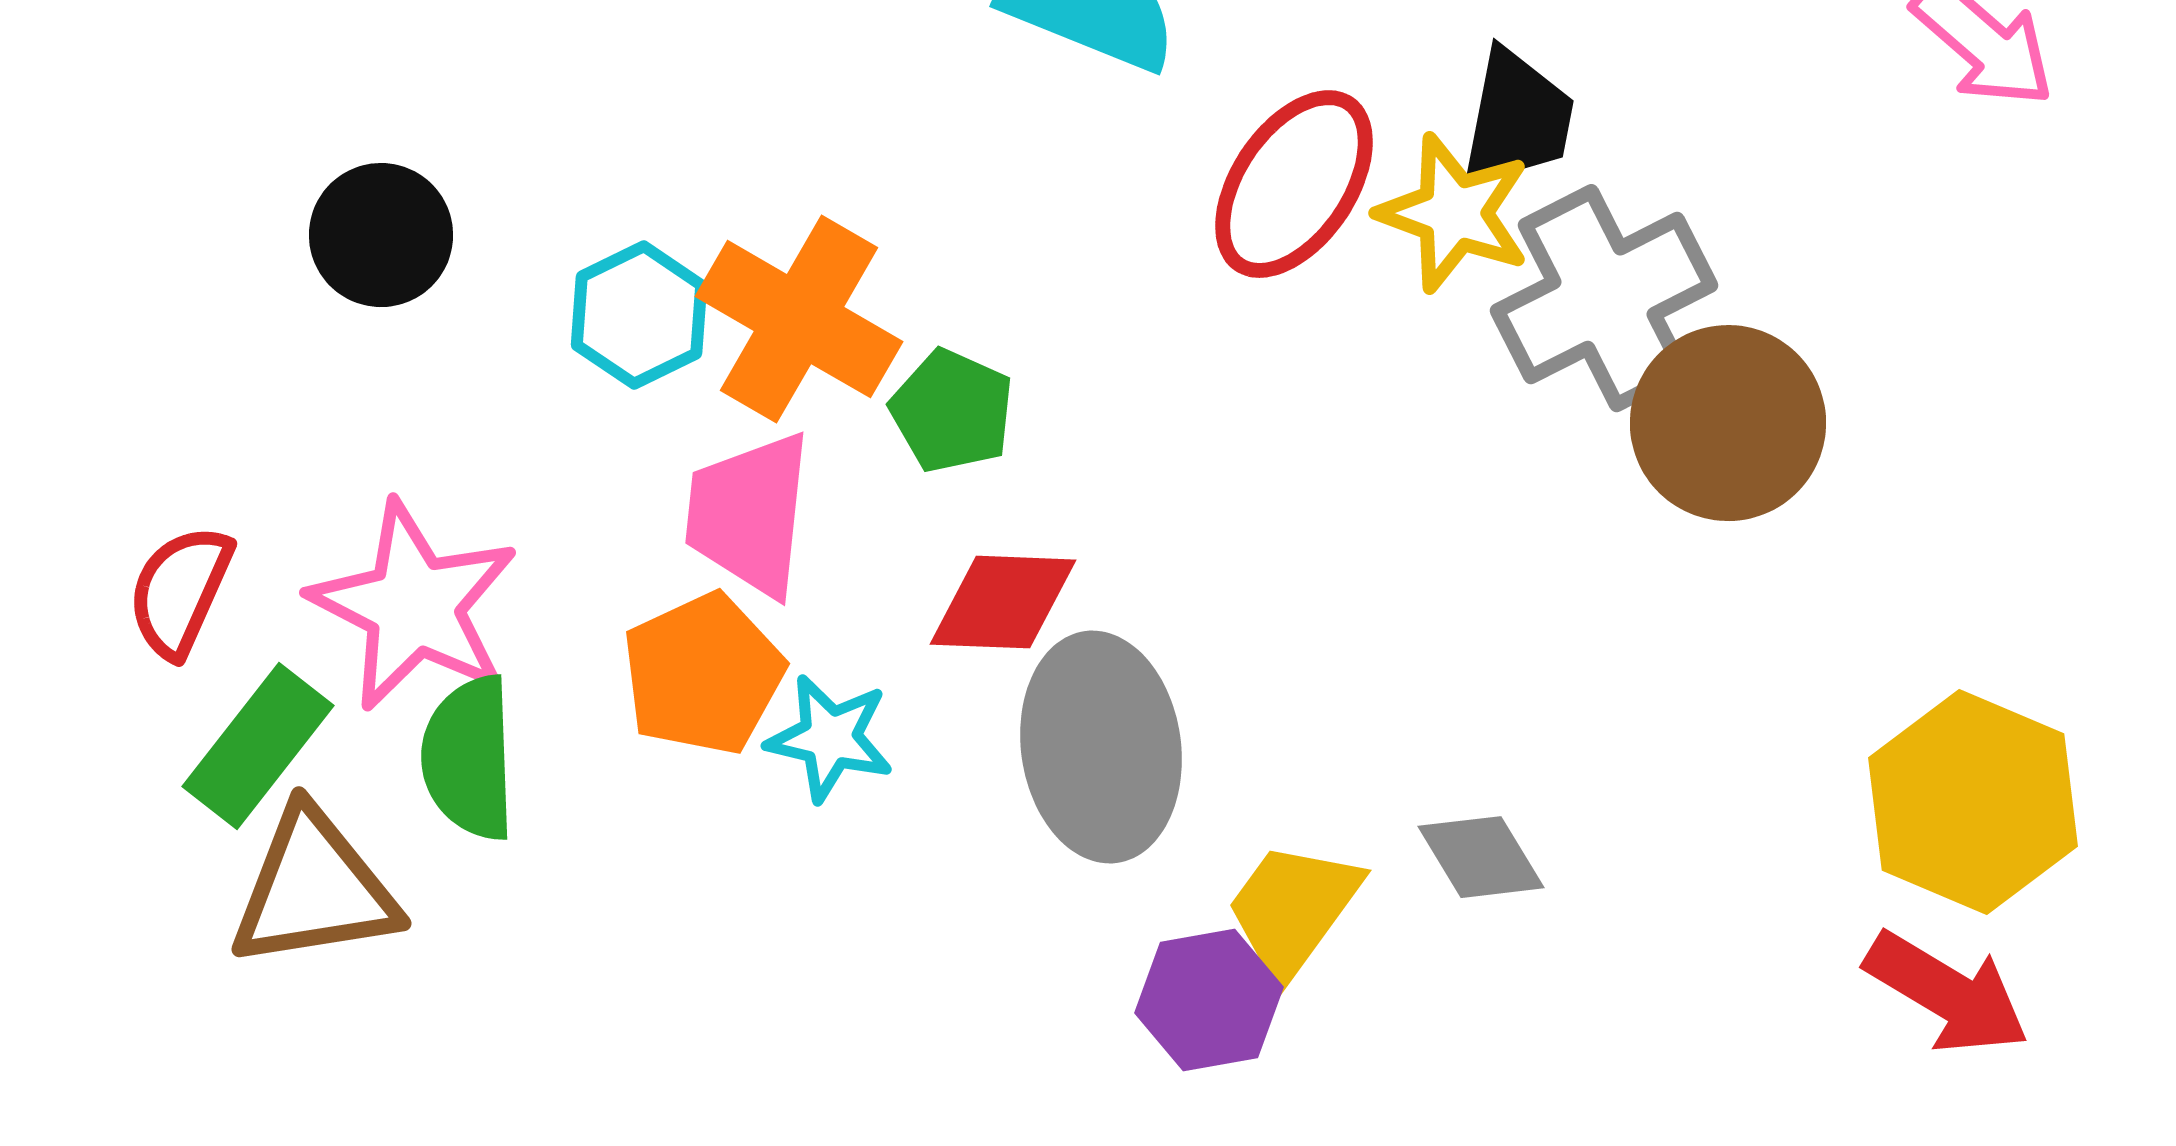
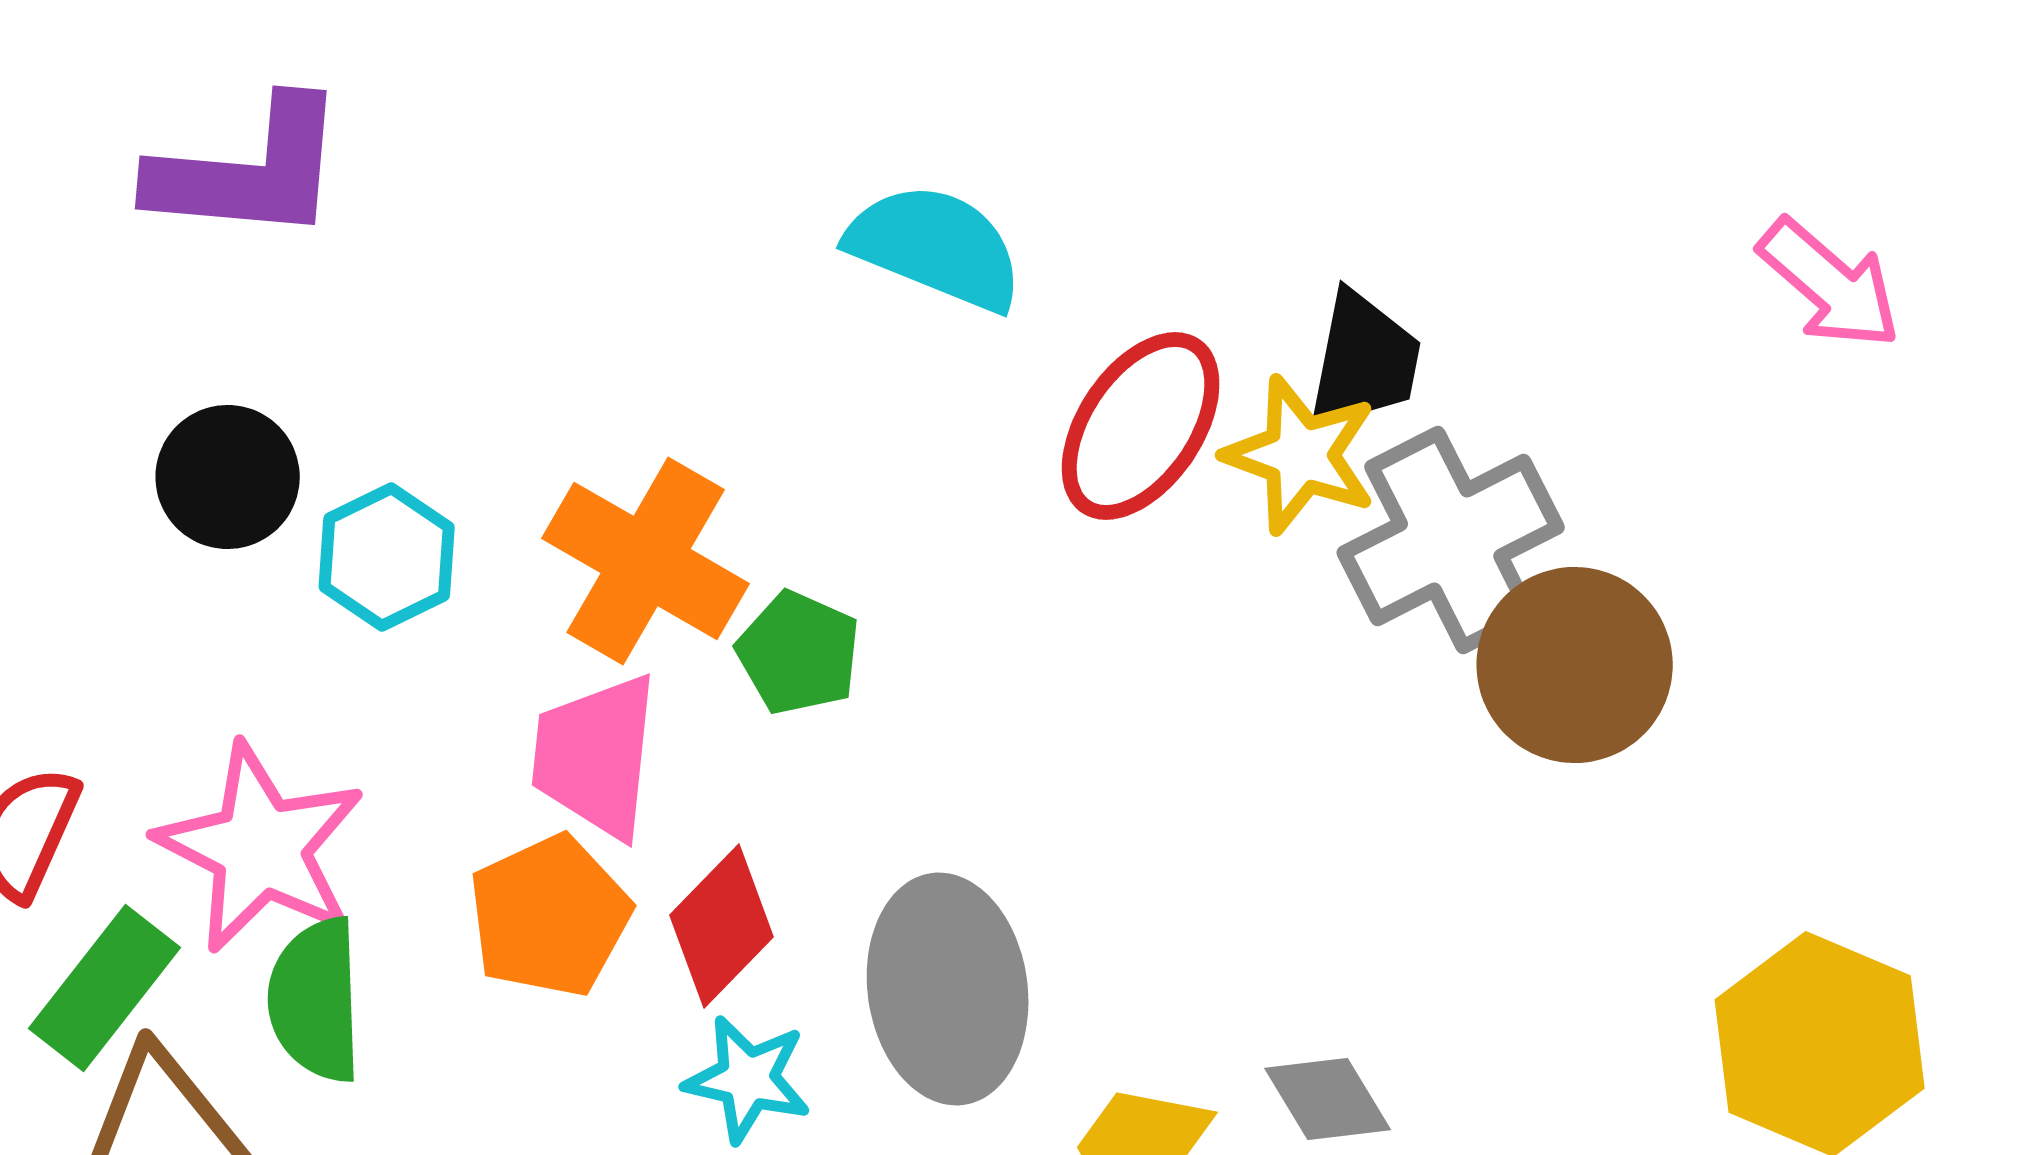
cyan hexagon: (639, 315) -> (387, 557), moved
red diamond: (1003, 602) -> (722, 926), moved, turned -48
cyan star: (830, 738) -> (748, 1079), moved

